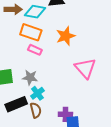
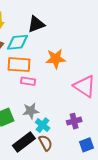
orange star: (66, 36) -> (56, 59), turned 30
purple cross: (65, 114) -> (74, 121), moved

